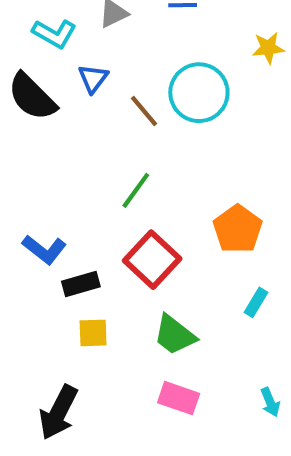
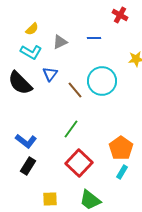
blue L-shape: (44, 249) -> (26, 141), moved
black rectangle: (81, 284) -> (28, 166), moved, turned -42
cyan rectangle: (256, 302) -> (122, 172), moved

